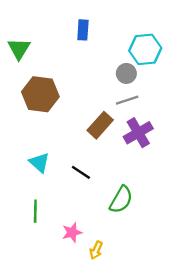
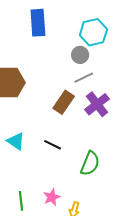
blue rectangle: (83, 30) -> (38, 23), size x1.5
green line: (35, 211) -> (21, 201), moved

